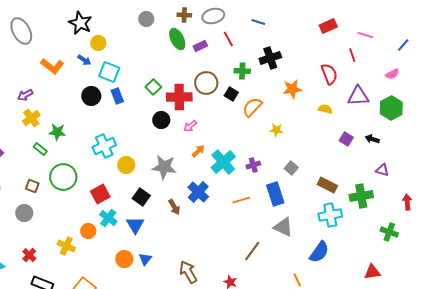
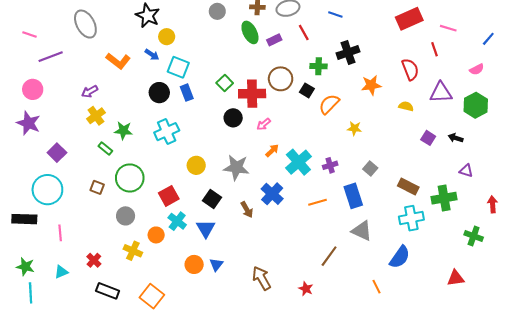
red rectangle: (328, 26) -> (409, 19), size x1.4
cyan cross: (104, 146) -> (167, 132), moved
gray circle: (24, 213) -> (126, 216), moved

